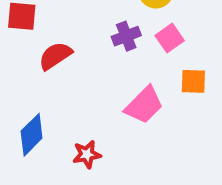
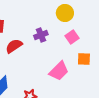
purple cross: (126, 36) -> (41, 35), moved

